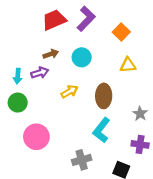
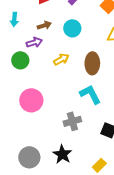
cyan arrow: (18, 76) -> (14, 19), moved
green circle: (18, 103) -> (20, 60), moved
cyan L-shape: (101, 130) -> (90, 94), turned 115

